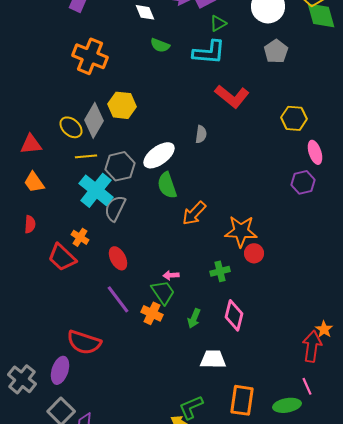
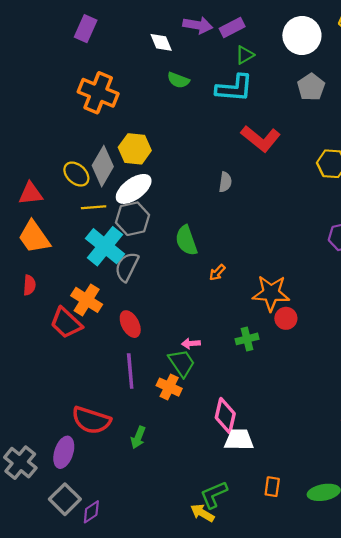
white ellipse: (159, 155) -> (134, 189), moved
orange trapezoid: (34, 182) -> (34, 237), size x1.4
orange arrow: (194, 213) -> (217, 273), size x0.6
orange cross: (80, 237) -> (87, 300), size x1.5
purple line: (118, 299) -> (130, 371), turned 32
pink diamond: (234, 315) -> (225, 416), moved
green arrow: (194, 318) -> (138, 437), moved
orange rectangle: (242, 400) -> (272, 487), size x0.6

